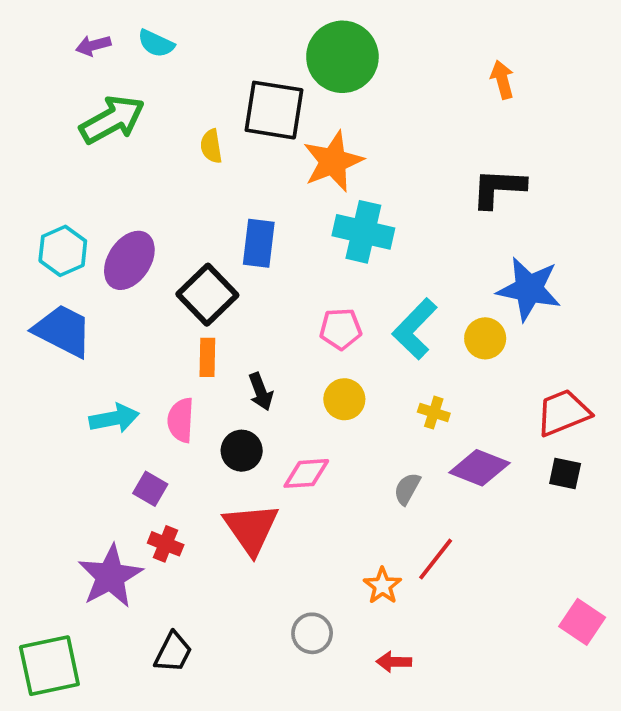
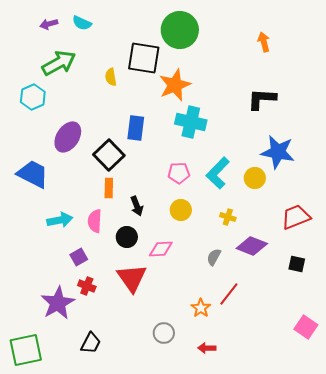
cyan hexagon: (63, 251) -> (33, 97), moved
black square: (565, 473) -> (297, 264), moved
purple square: (150, 489) -> (79, 257), turned 30

